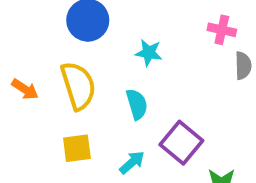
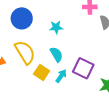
yellow square: (77, 148) -> (42, 72), moved, turned -35
cyan arrow: (132, 162) -> (61, 76), moved

